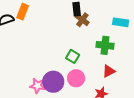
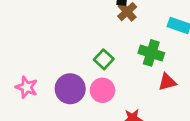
red triangle: (109, 71) -> (167, 82), moved
pink star: (37, 86) -> (27, 87), moved

